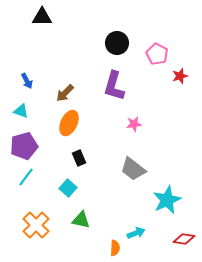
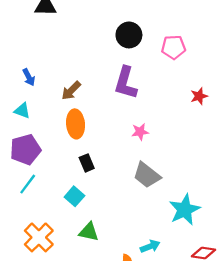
pink pentagon: (157, 54) -> (173, 47), turned -30
red star: (180, 76) -> (199, 96), moved
orange ellipse: (69, 123) -> (76, 124), turned -30
pink star: (134, 124) -> (140, 132), moved

